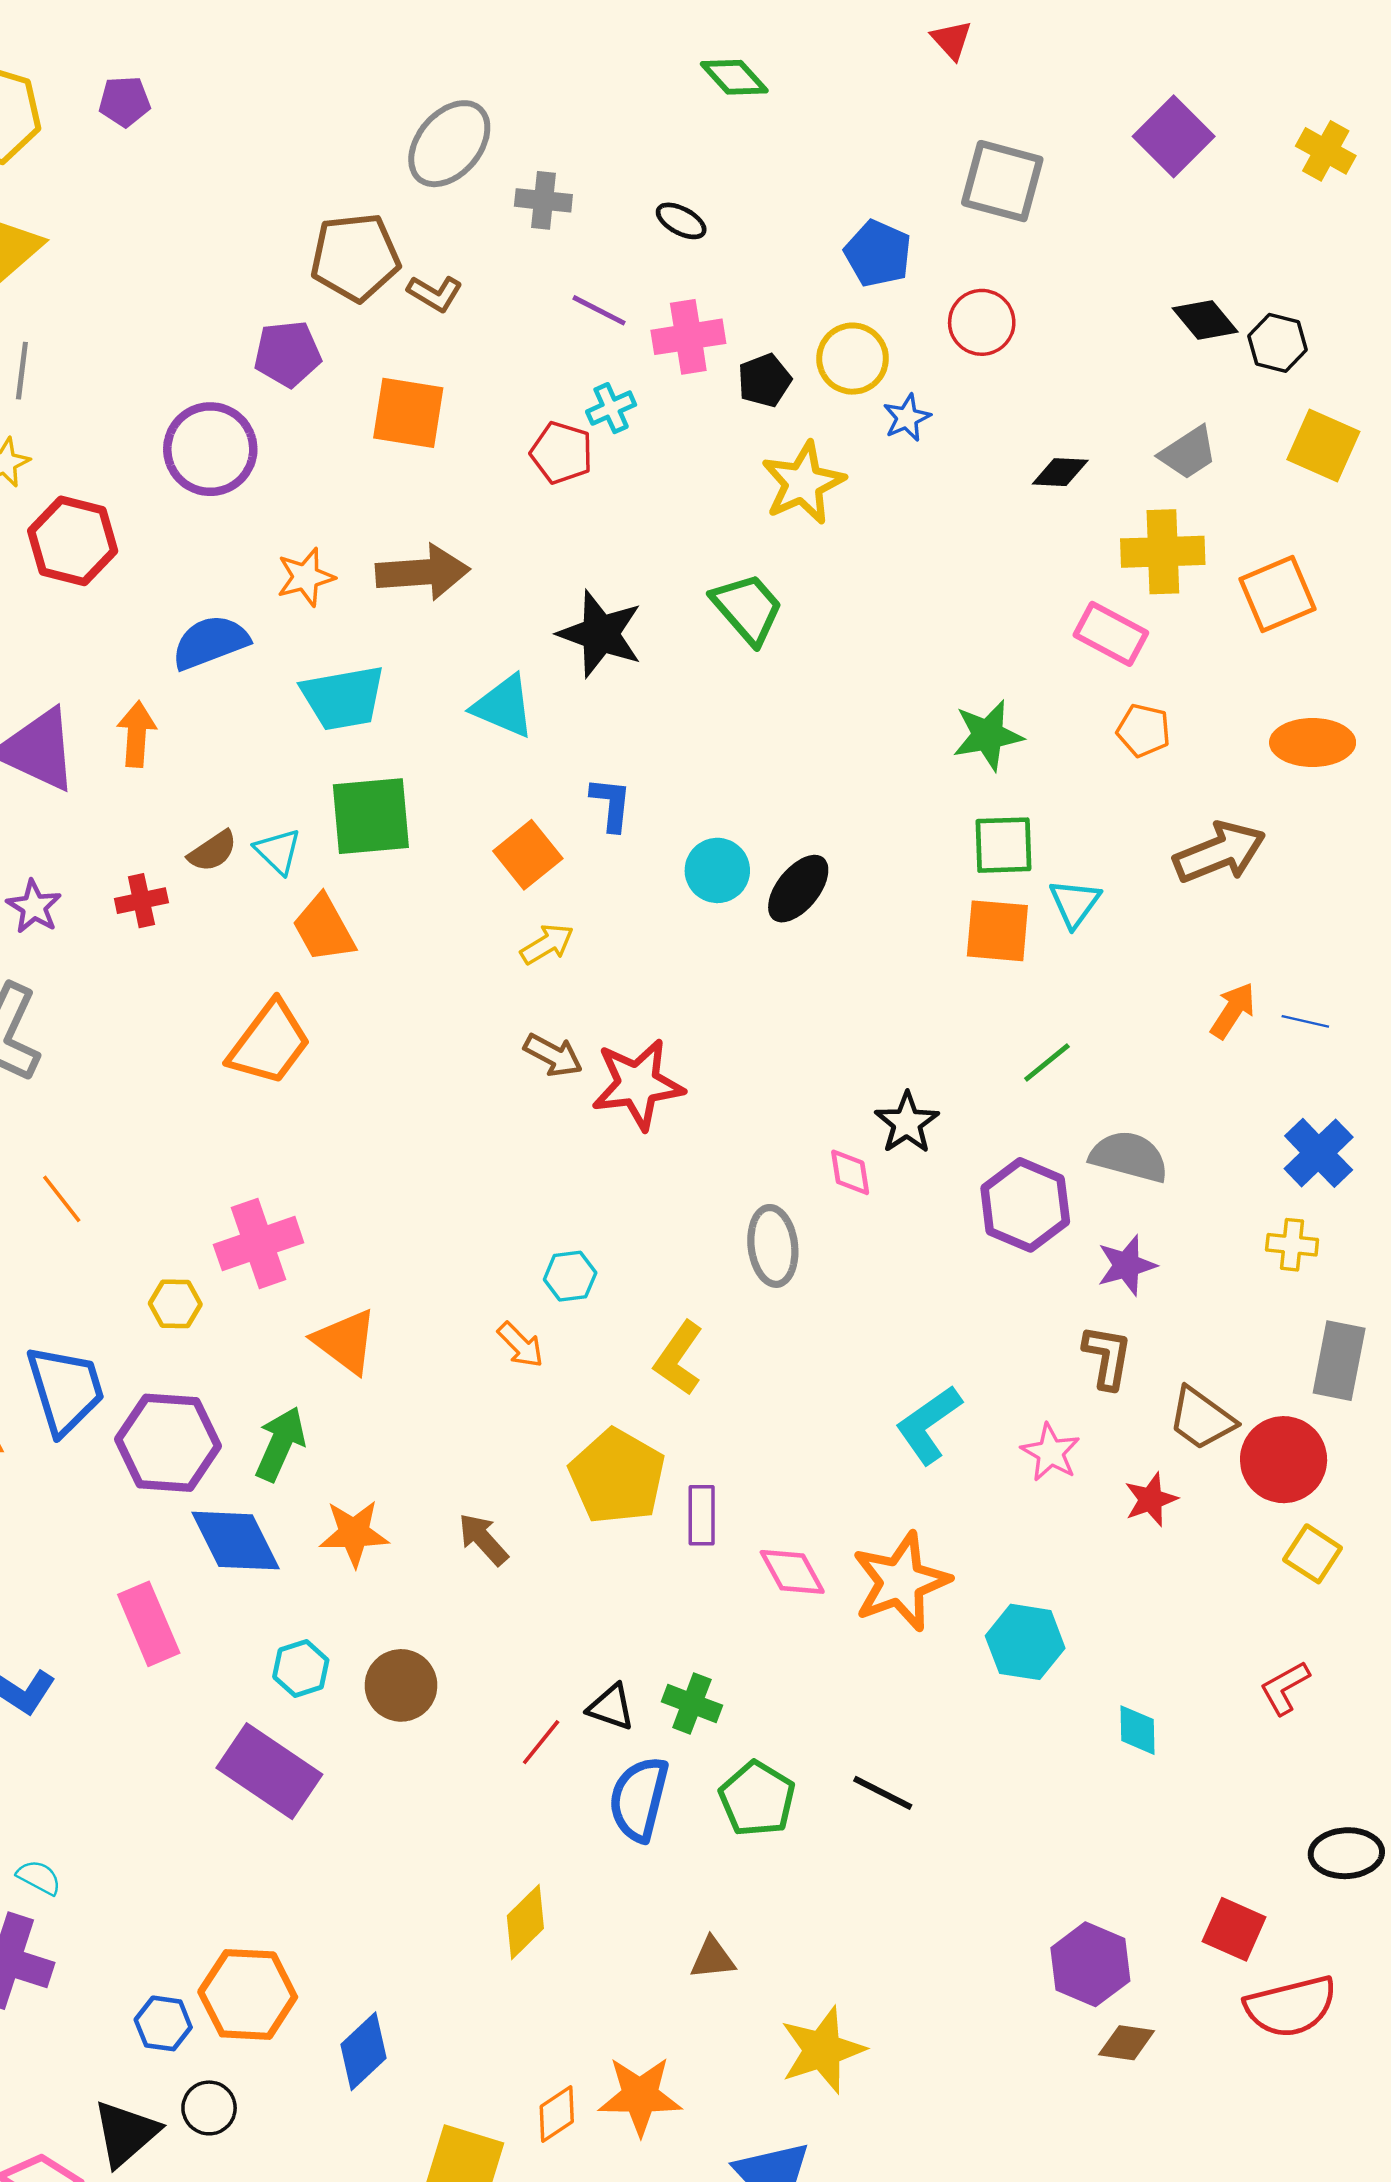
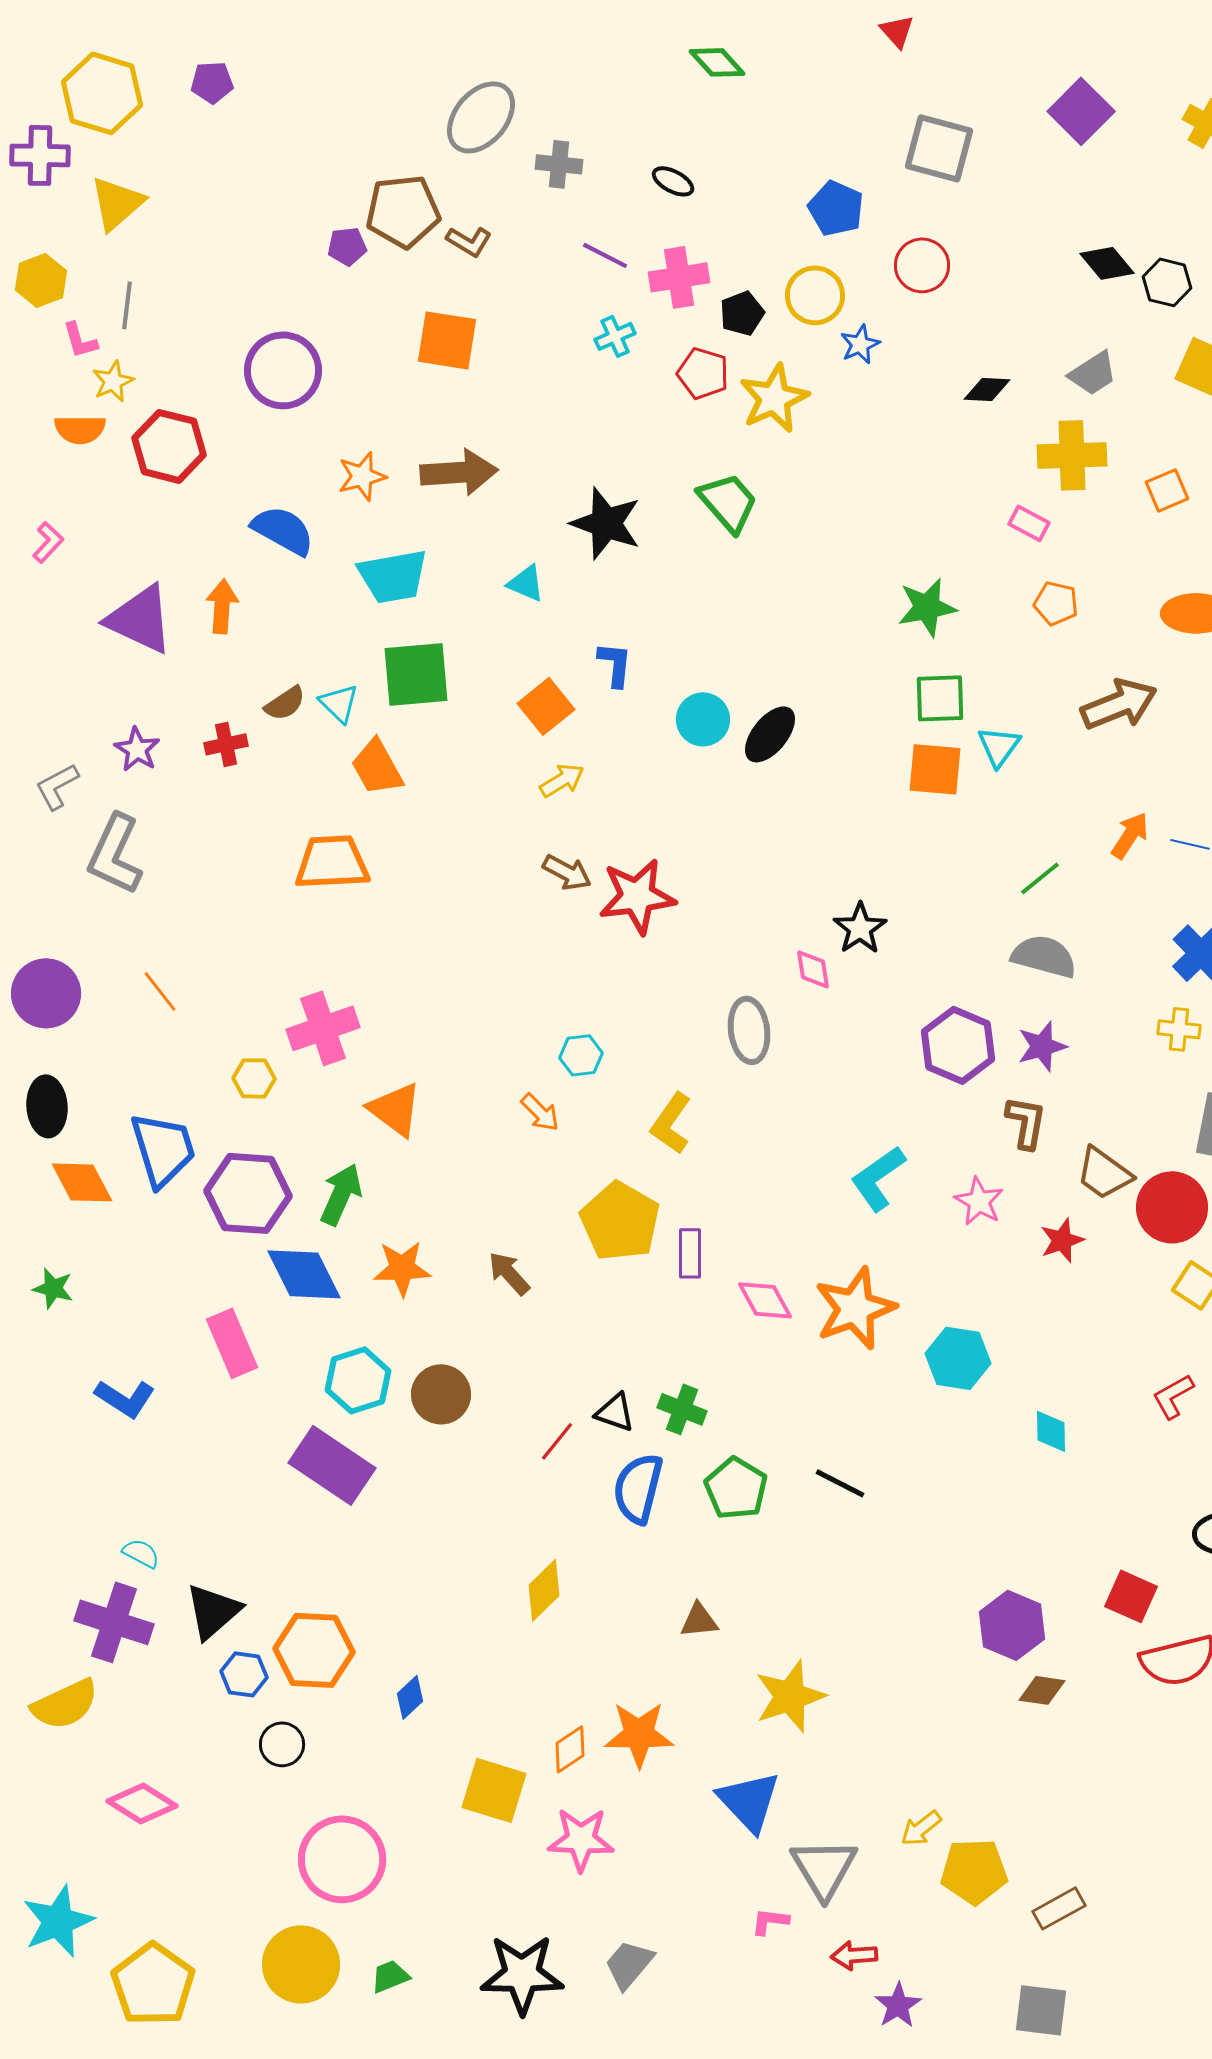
purple pentagon: (288, 354) -> (347, 246), moved, size x0.7
red pentagon: (562, 453) -> (703, 373), moved
orange square: (1278, 594) -> (1167, 490), size x0.7
pink rectangle: (1111, 634) -> (1029, 523), size x0.7
blue semicircle: (210, 642) -> (283, 530), turned 50
cyan triangle: (504, 706) -> (526, 583), size x0.7
orange trapezoid: (269, 1043) -> (332, 862), turned -130
green line: (1047, 1062) -> (1040, 878), moved
purple hexagon: (1025, 1205) -> (958, 1045), moved
cyan hexagon: (301, 1668) -> (358, 1380), size x1.4
blue diamond: (364, 2051) -> (410, 1697), size x0.7
black triangle: (126, 2133) -> (213, 1611), moved

